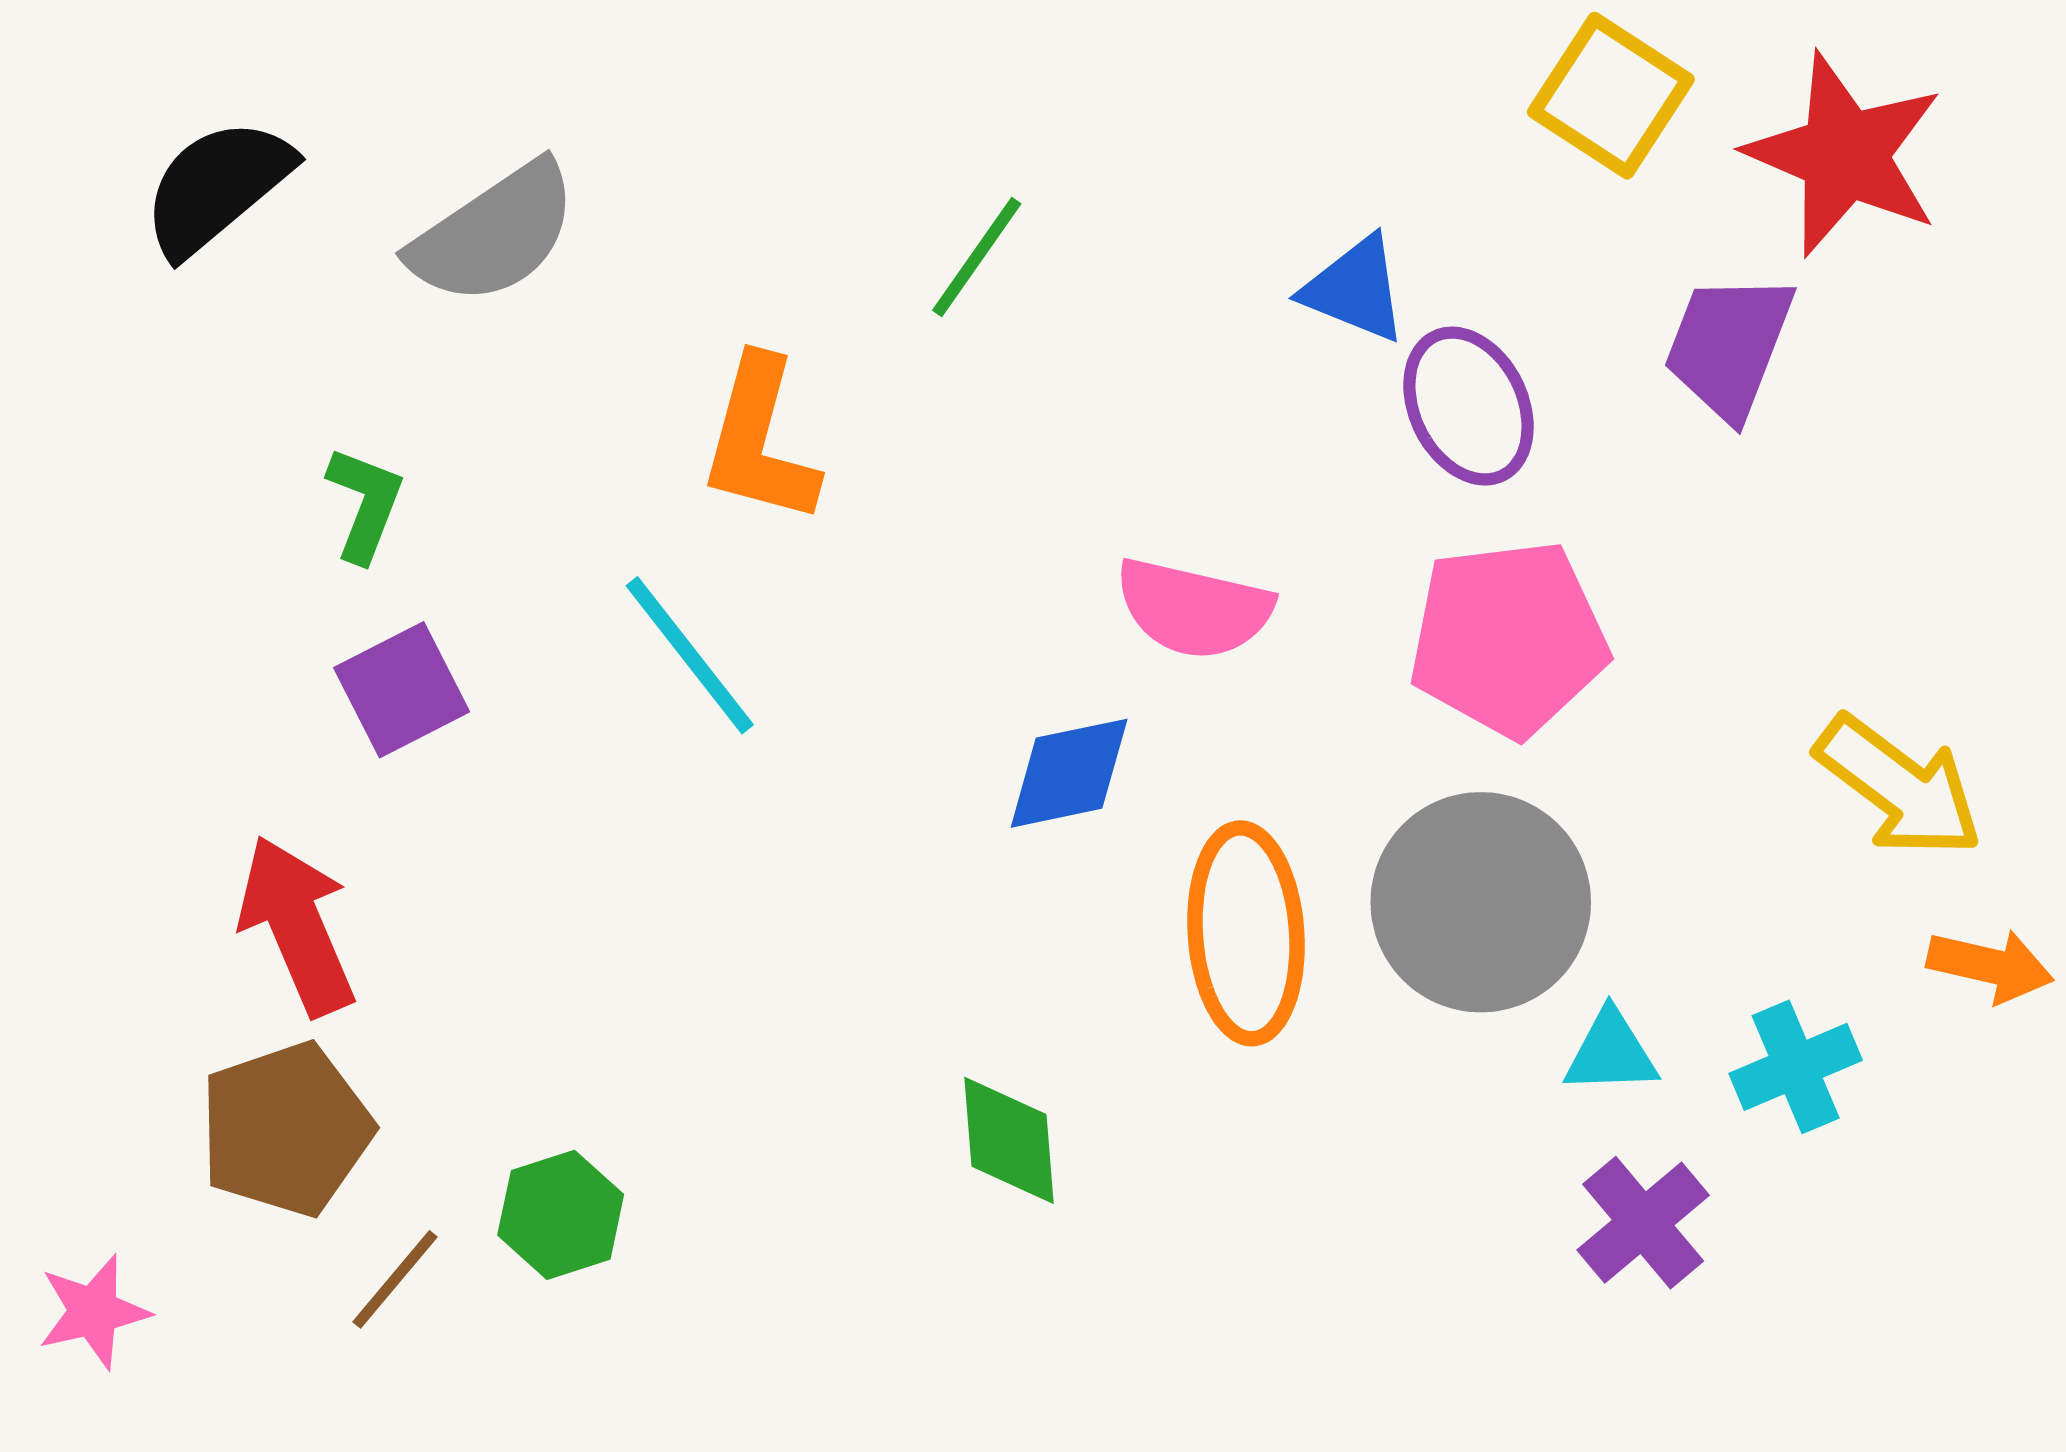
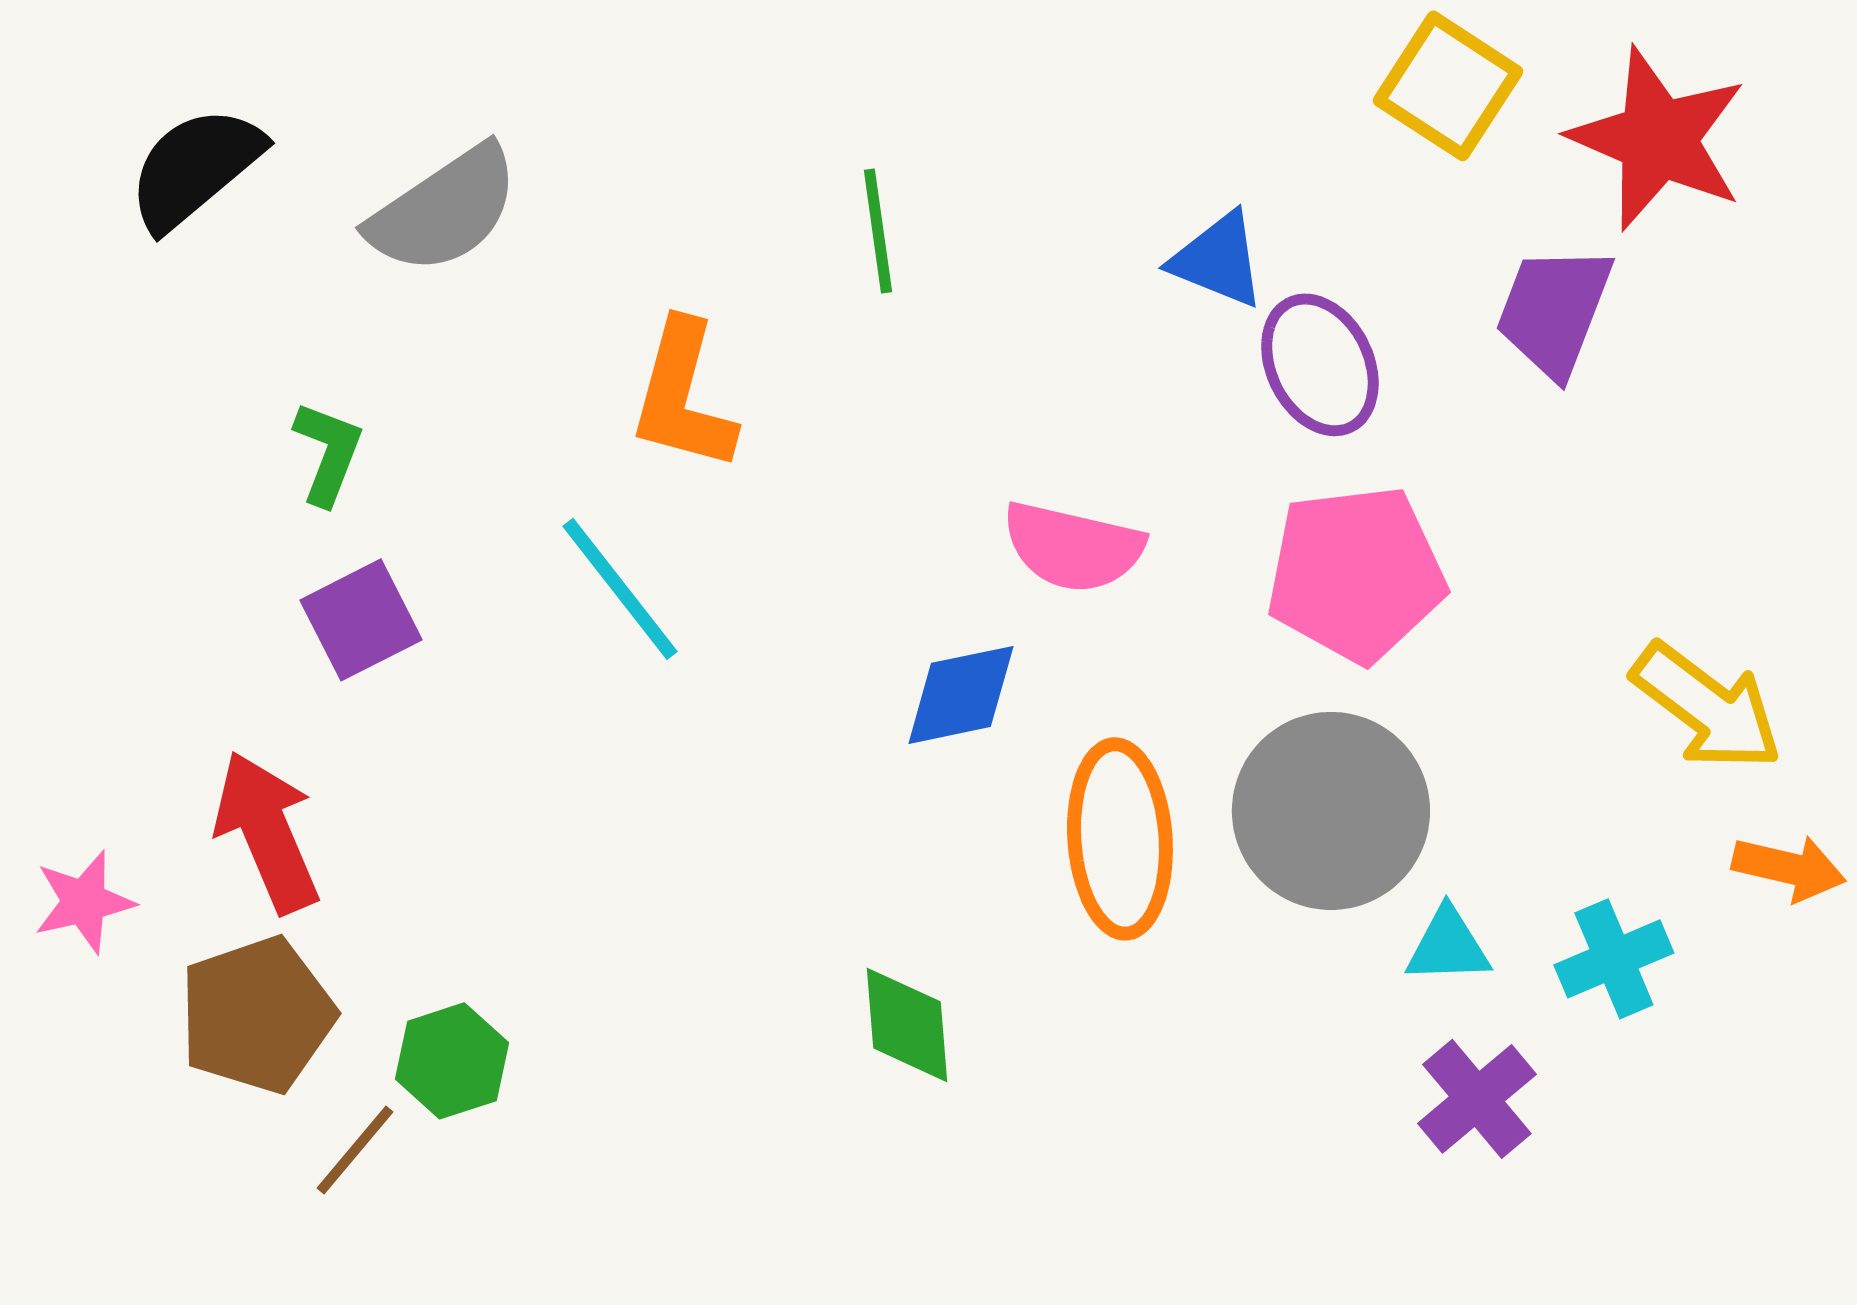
green line: (977, 257) -> (878, 231), turned -43
green hexagon: (561, 1215) -> (452, 1061), moved
pink star: (93, 1312) -> (84, 902), moved

